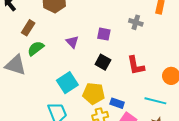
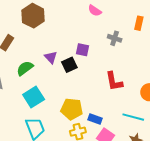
green semicircle: (36, 48) -> (25, 68), moved
black square: (103, 62) -> (69, 65), moved, turned 35
cyan square: (67, 83) -> (34, 97), moved

